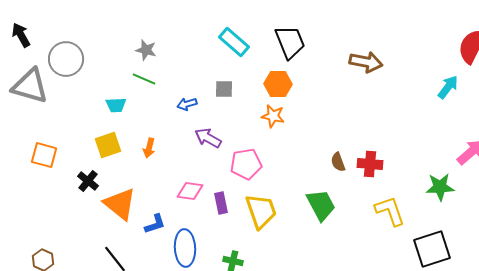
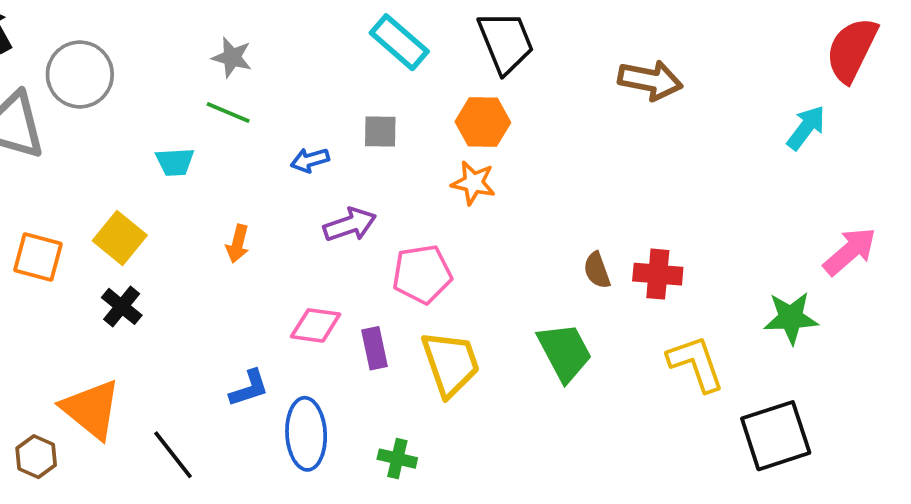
purple arrow: (208, 138) -> (350, 225), turned 132
yellow square: (108, 145) -> (120, 238), moved, turned -32
orange triangle: (120, 204) -> (91, 409), moved

